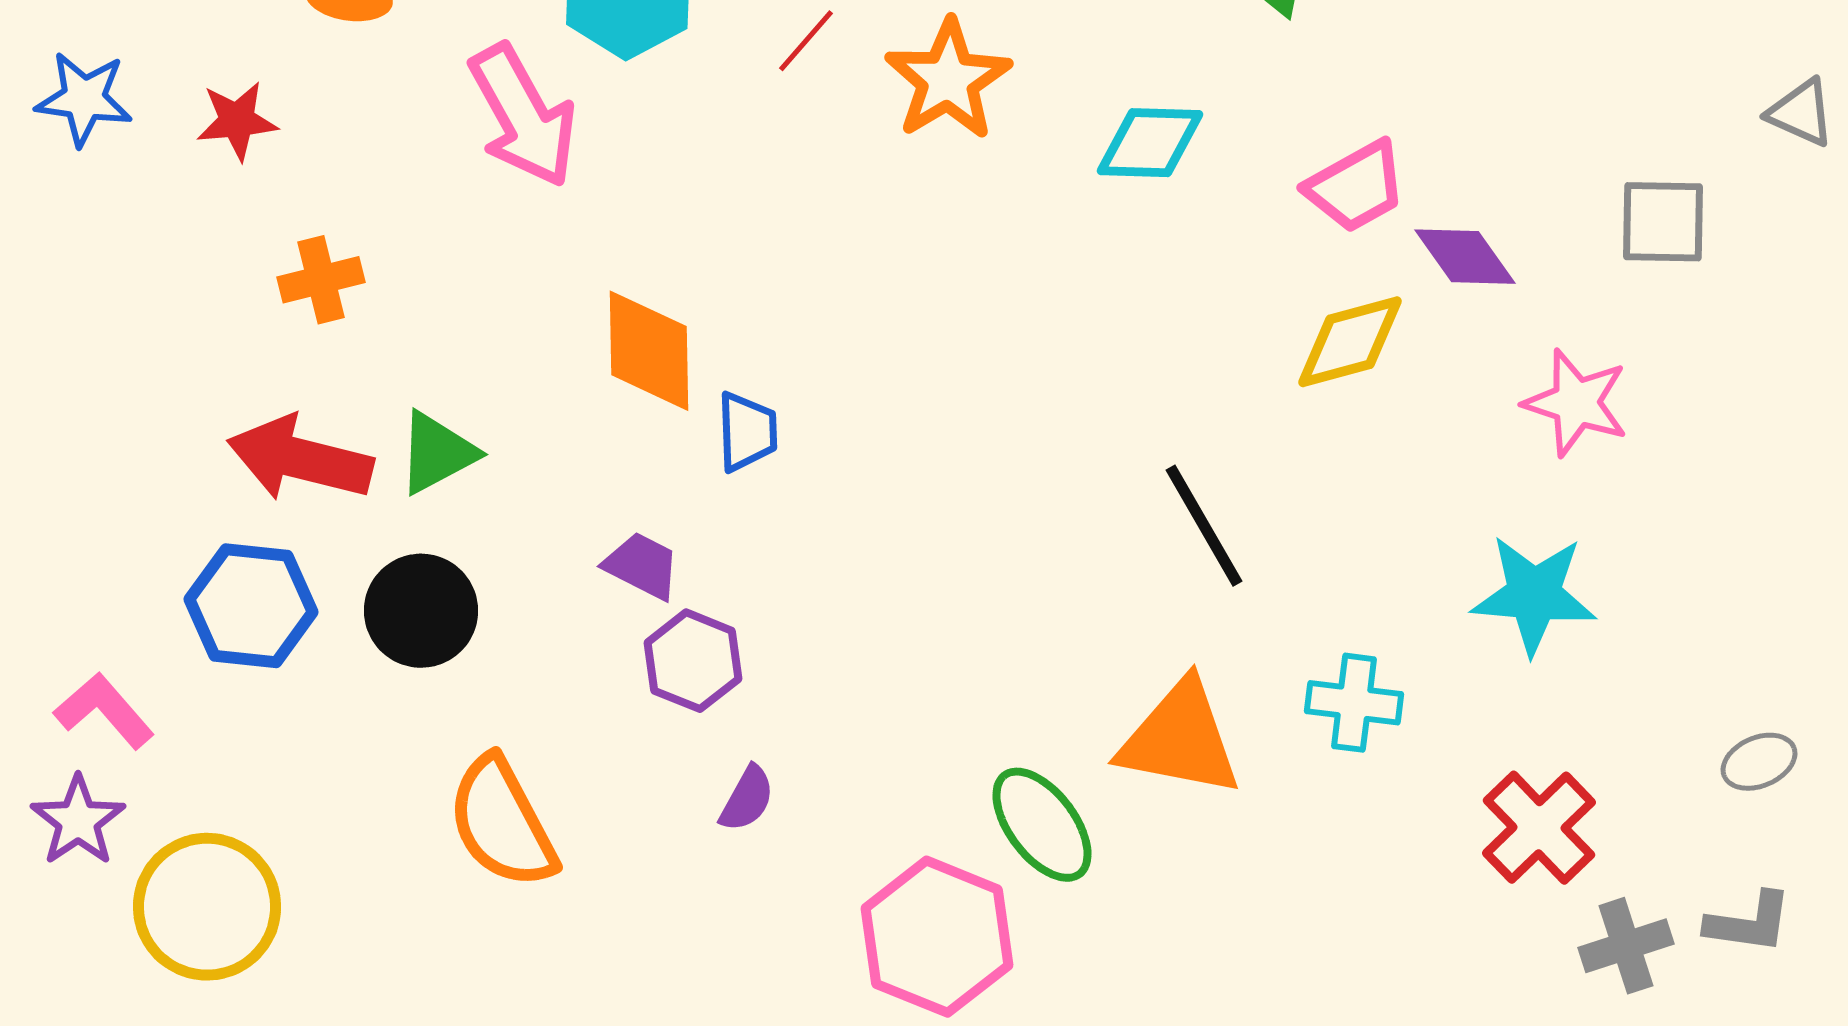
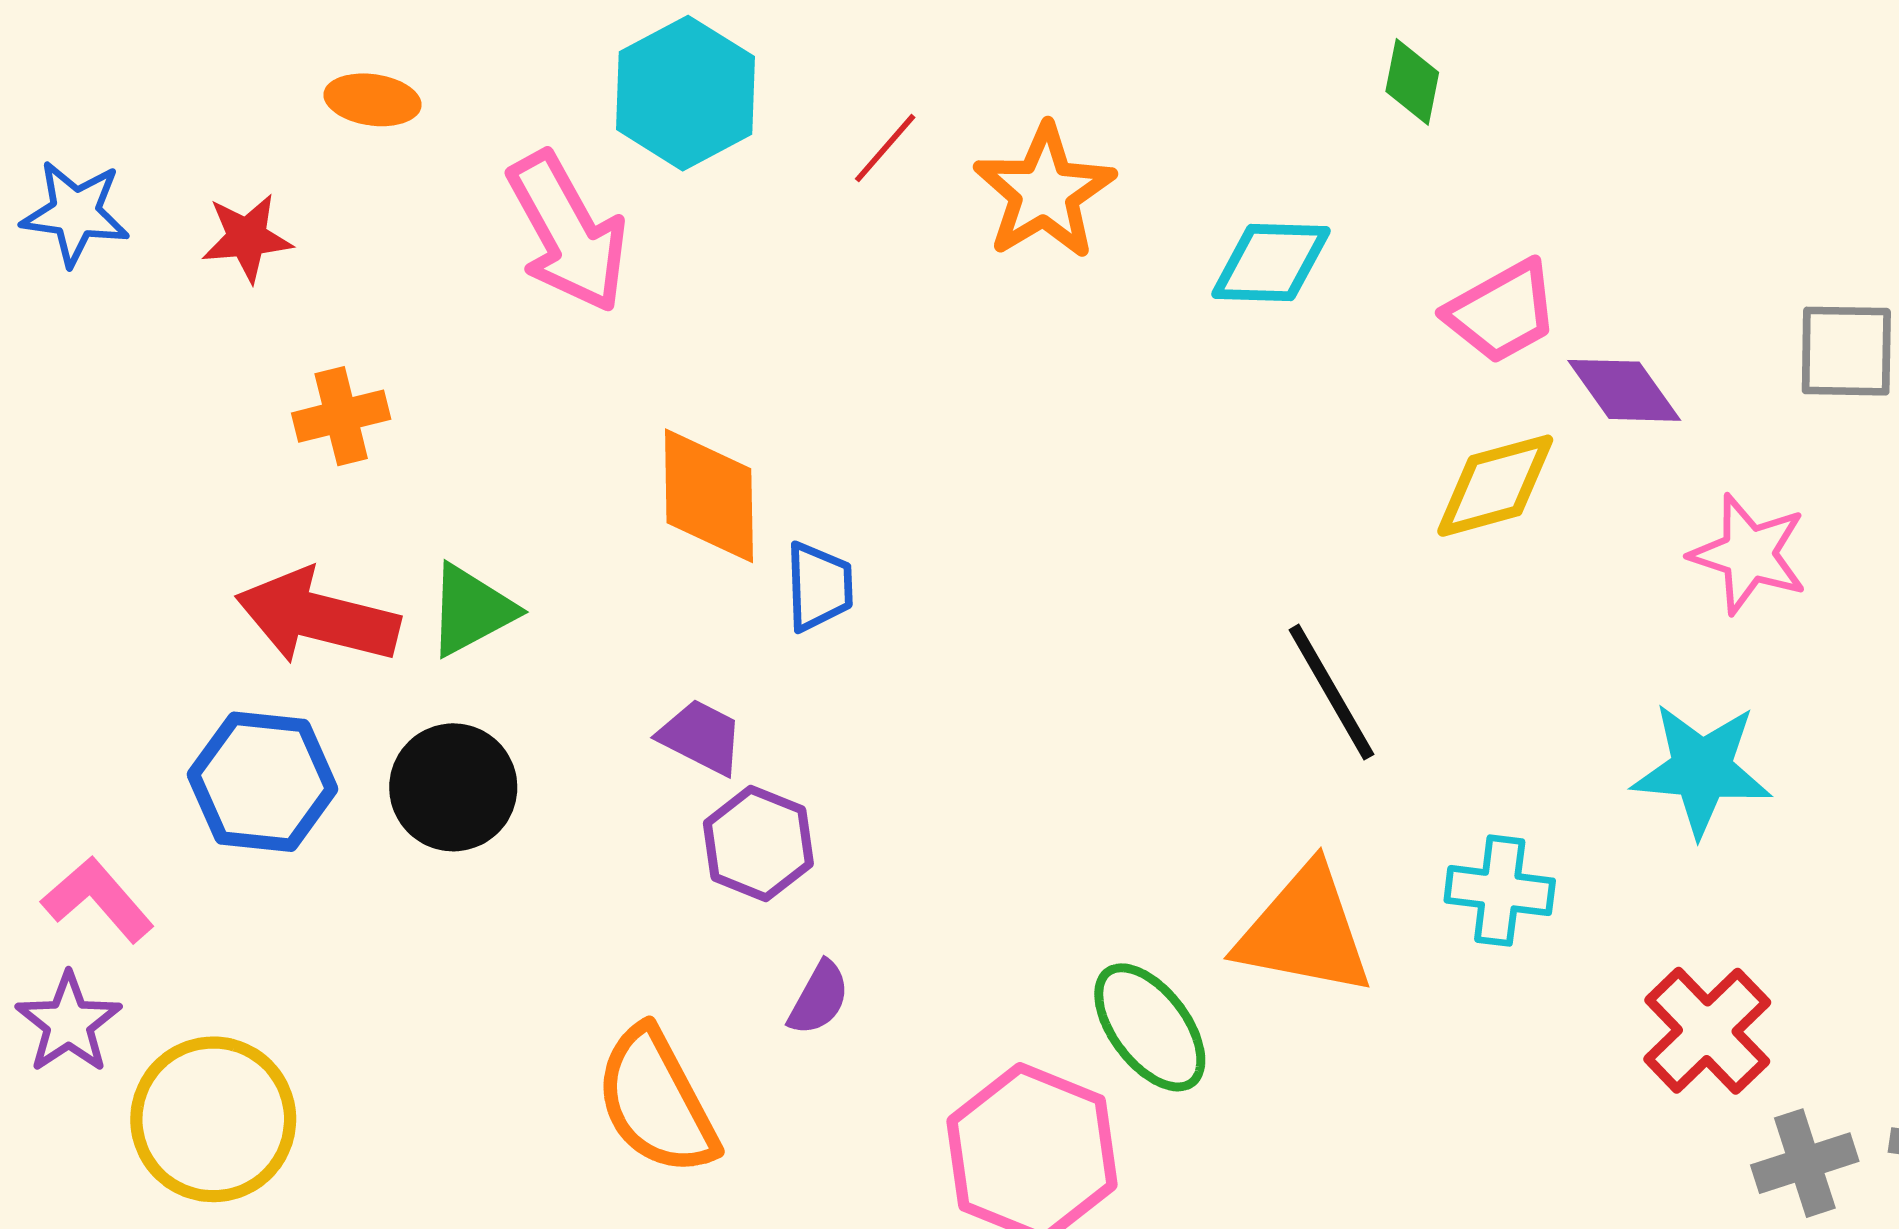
orange semicircle: (502, 823) -> (656, 1101), moved

